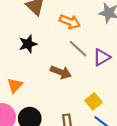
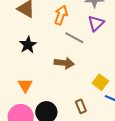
orange arrow: (70, 22) -> (61, 15), turned -78
purple triangle: (102, 57) -> (96, 23), moved

